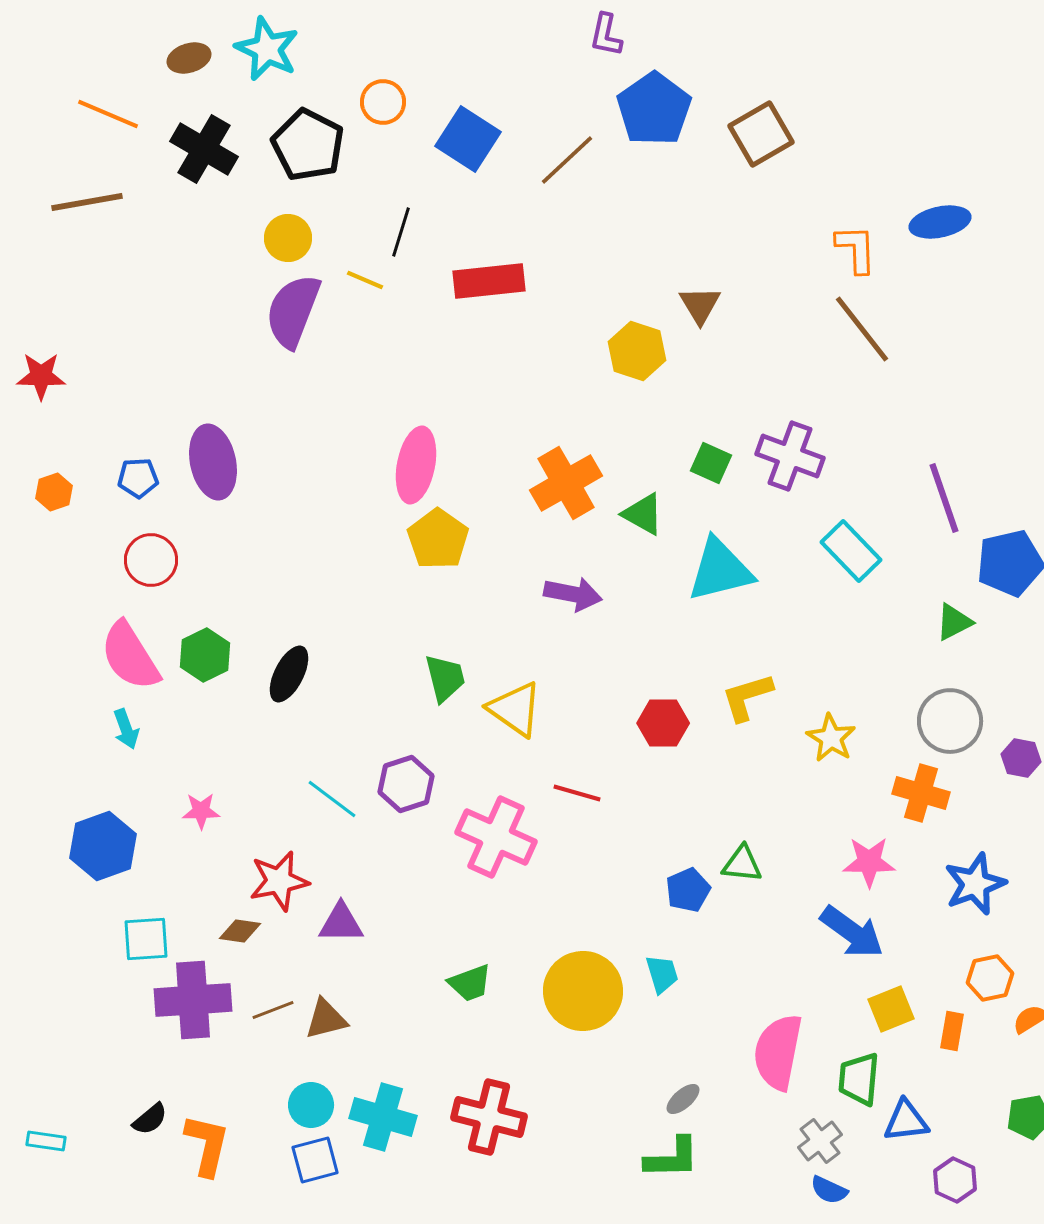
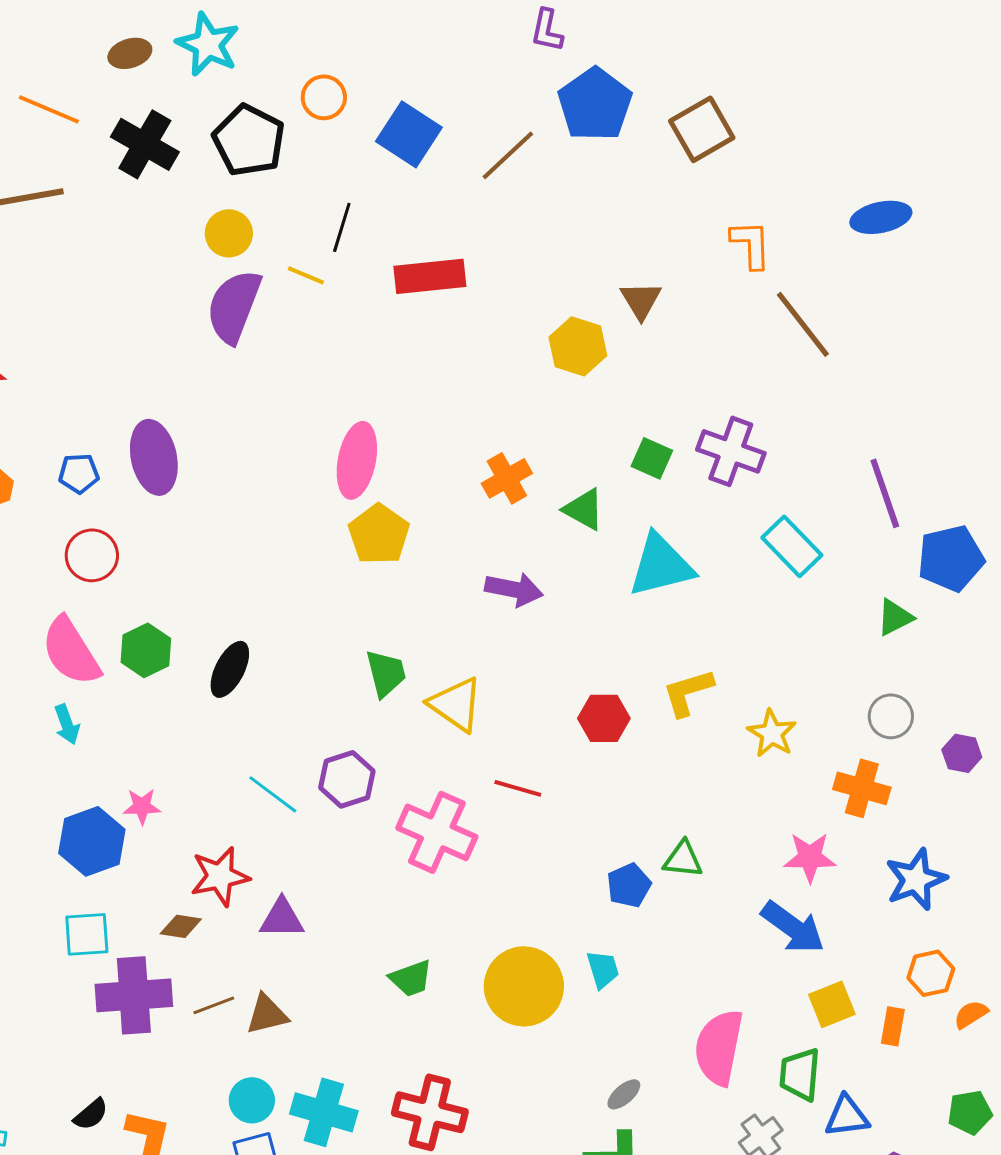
orange L-shape: (856, 249) -> (751, 244), moved
orange cross: (566, 483) -> (507, 478), size x0.7
gray circle: (950, 721) -> (891, 716), size x0.7
blue hexagon: (103, 846) -> (92, 841), moved

